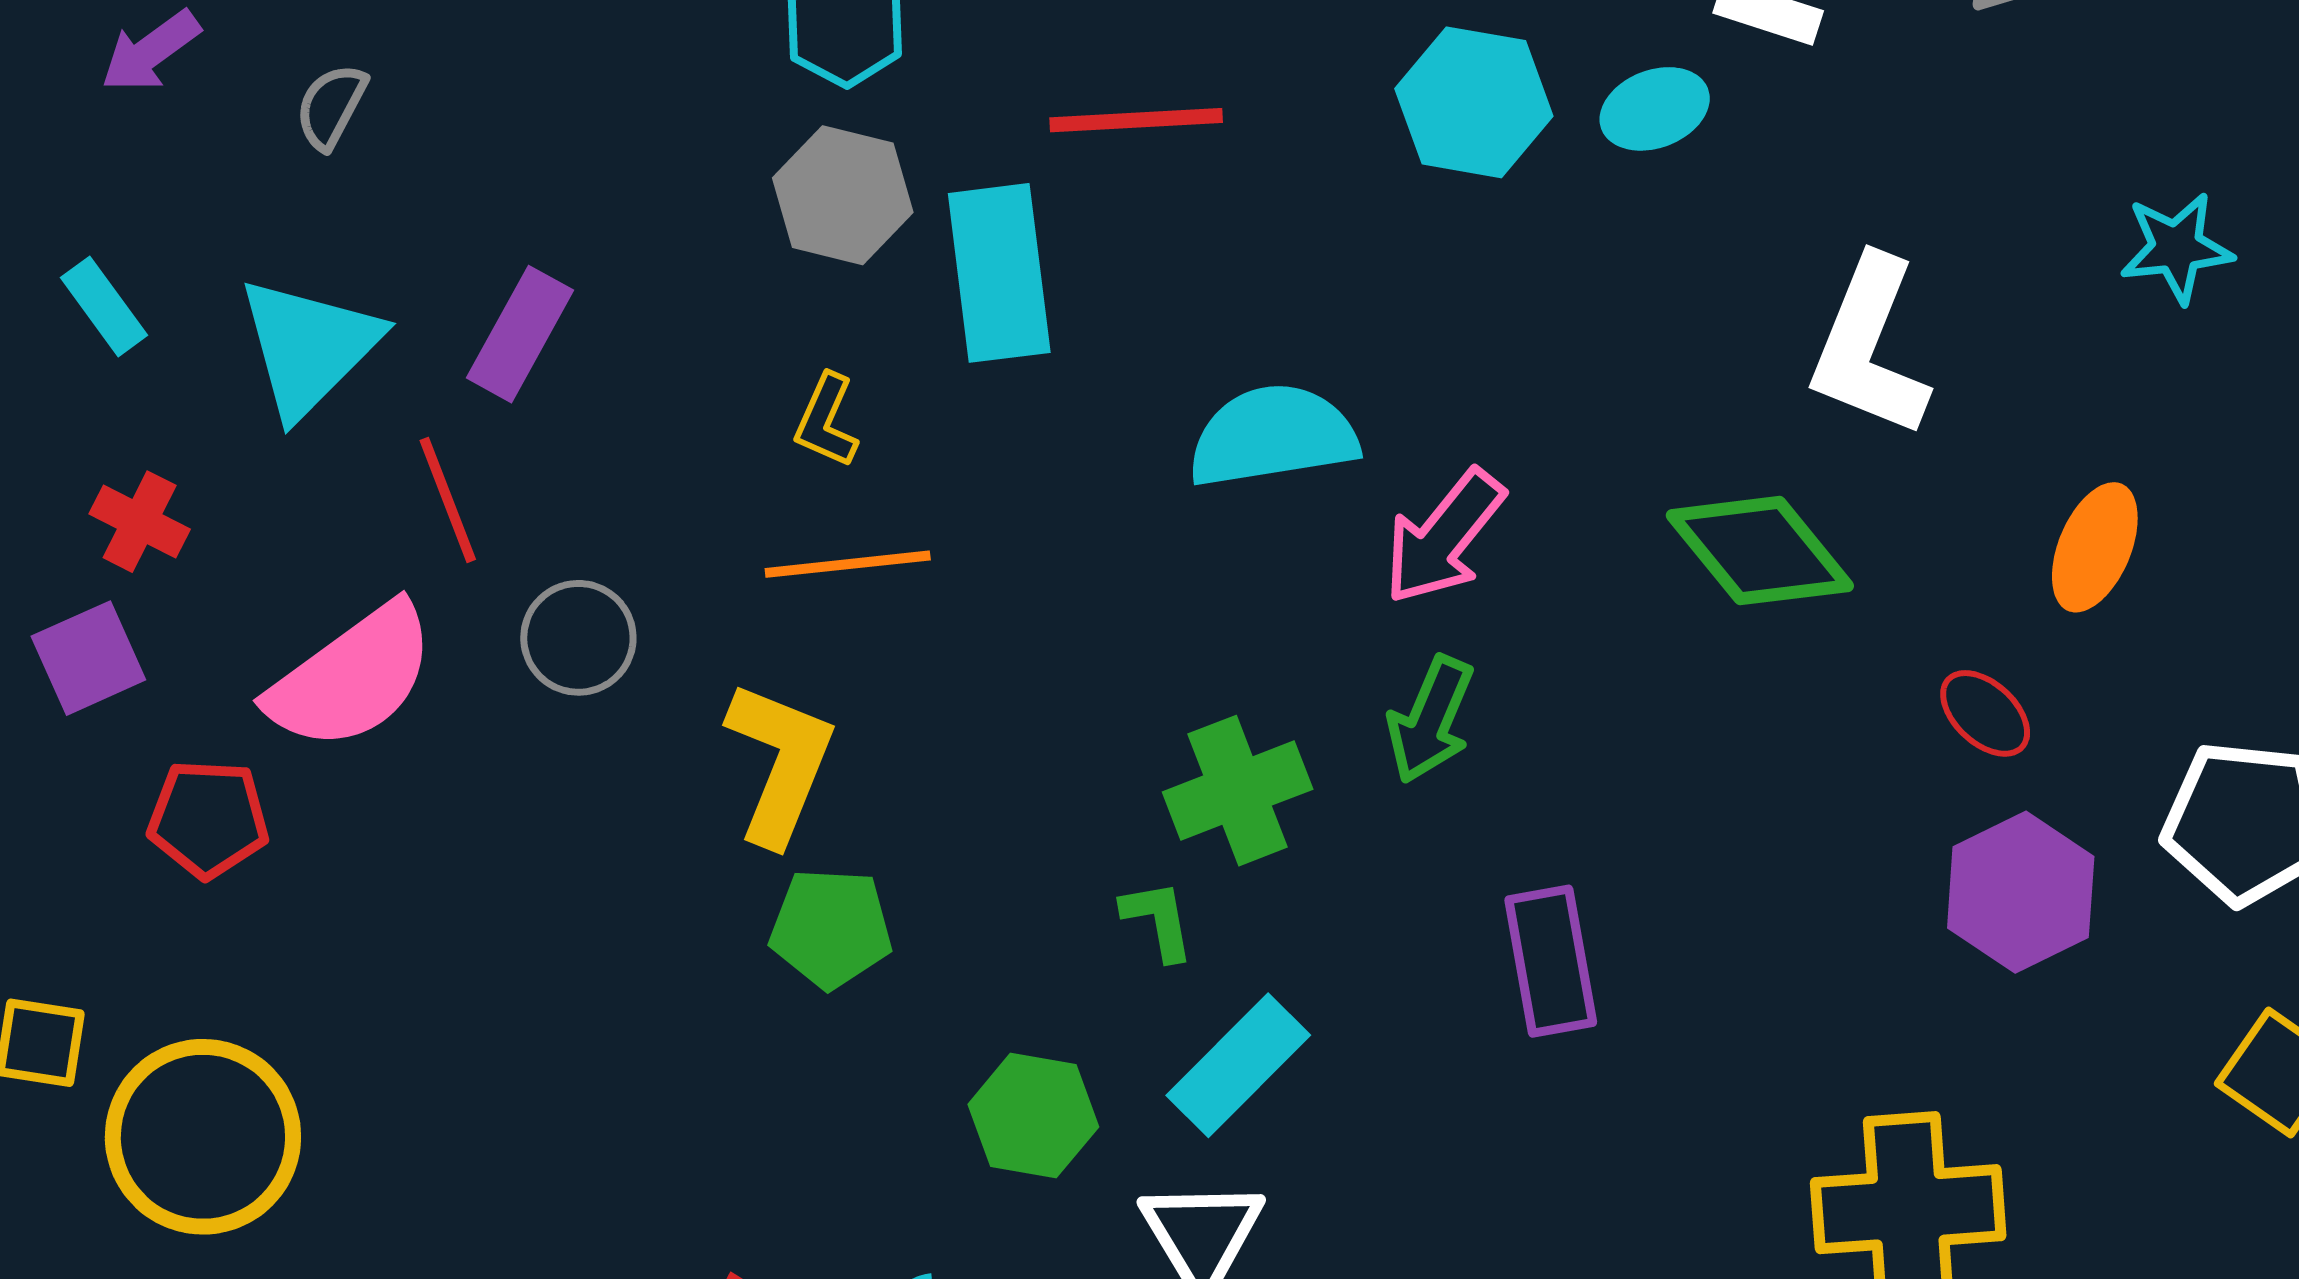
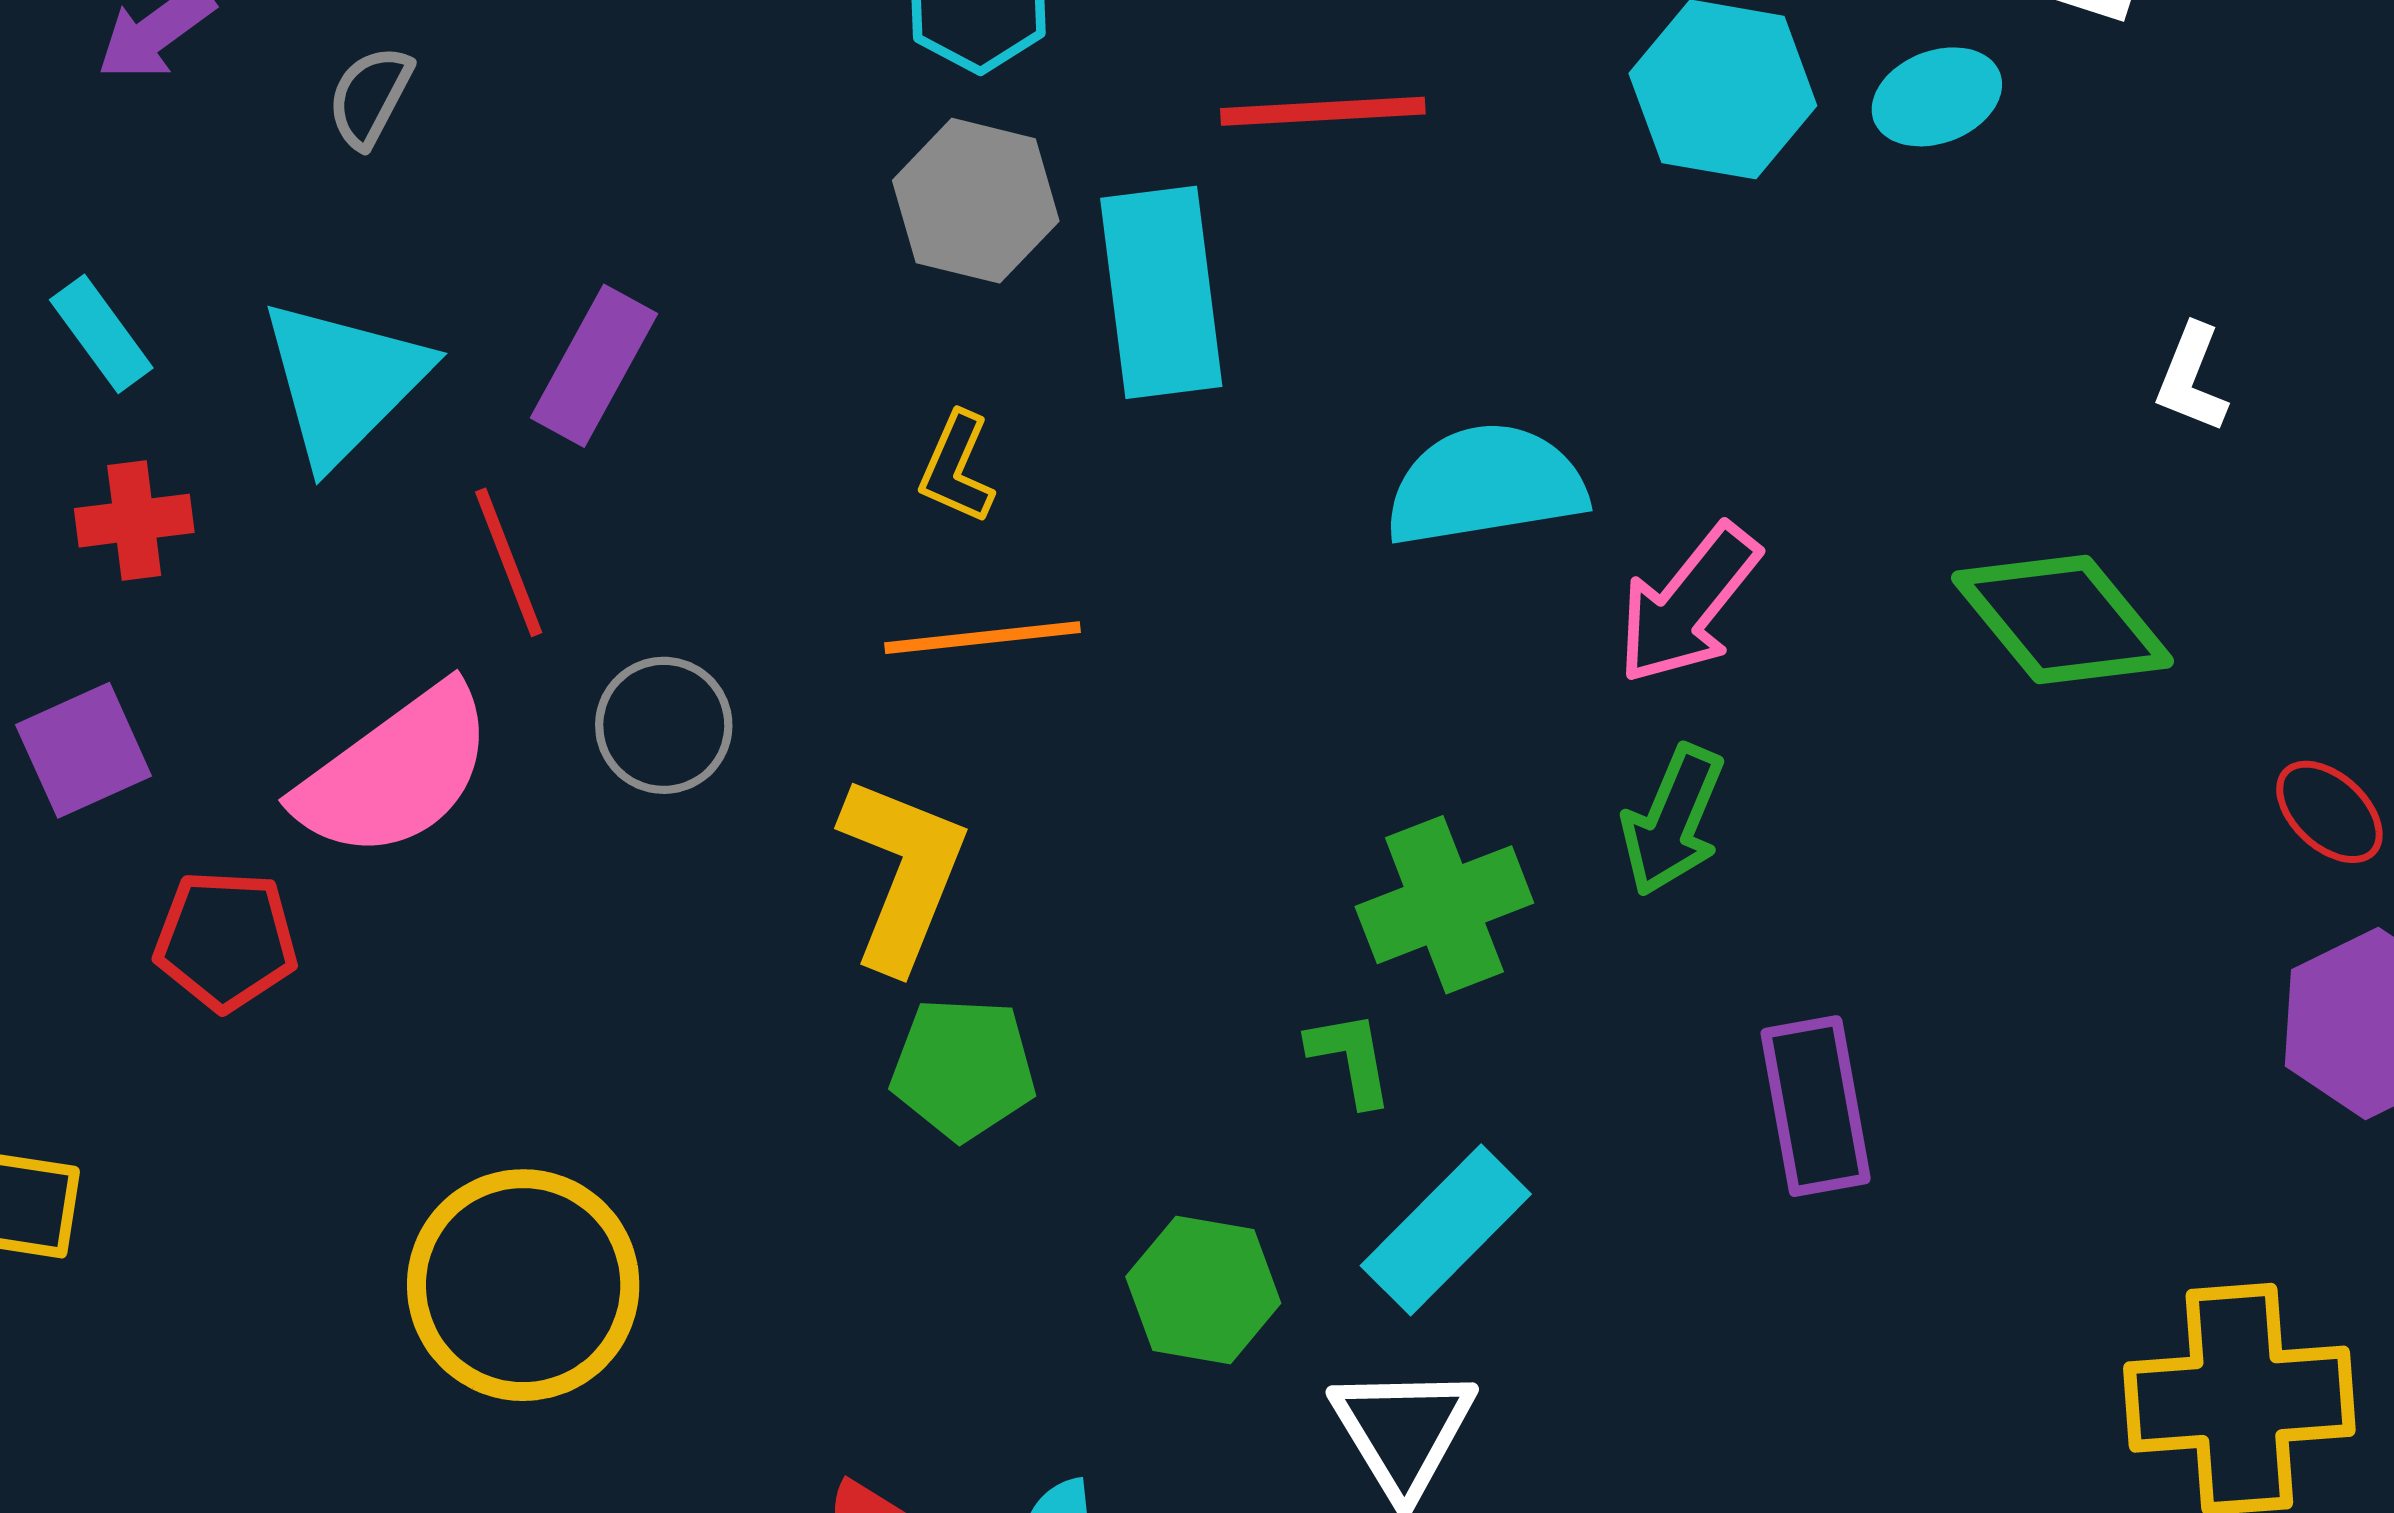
white L-shape: (1869, 347) -> (2192, 378), size x0.5
red cross: (140, 522) -> (134, 521), moved, turned -34
yellow circle: (203, 1137) -> (523, 1285), moved

